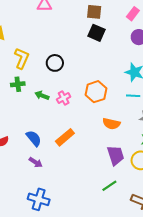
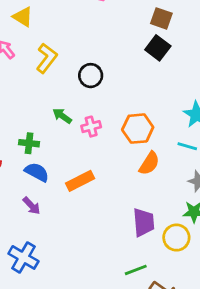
green cross: (18, 84) -> (29, 143), moved
orange semicircle: (111, 124) -> (149, 163), moved, turned -84
blue semicircle: (34, 138) -> (37, 172), turned -36
green line: (109, 186) -> (136, 270), moved

